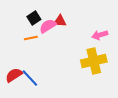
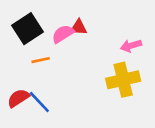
black square: (34, 18) -> (28, 29), moved, size x1.6
orange line: (31, 38) -> (41, 60), moved

